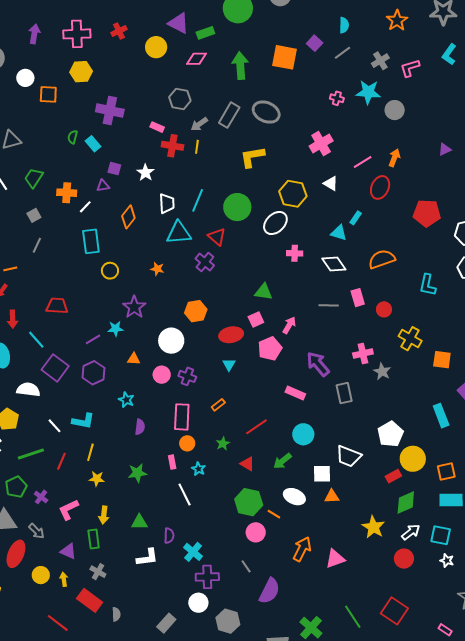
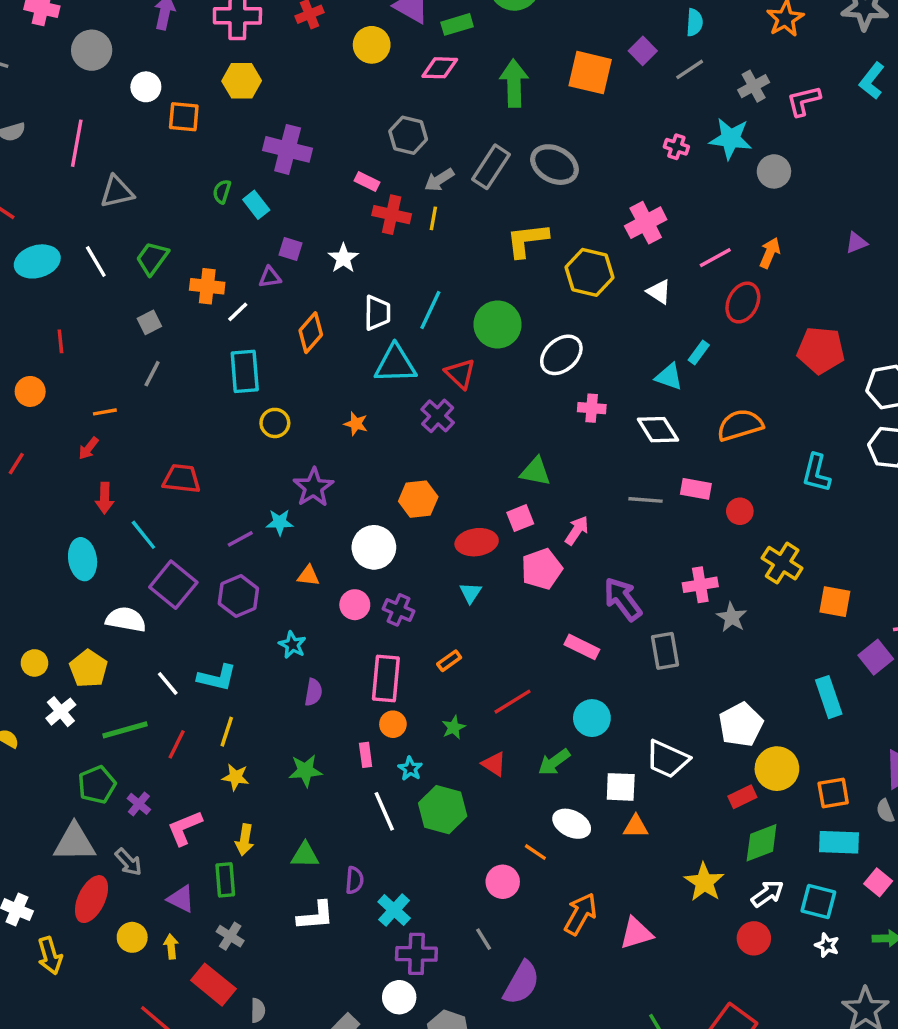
yellow hexagon: (293, 194) -> (590, 272), moved
pink rectangle: (358, 298) -> (696, 489), turned -66
green hexagon: (249, 502) -> (443, 810), moved

